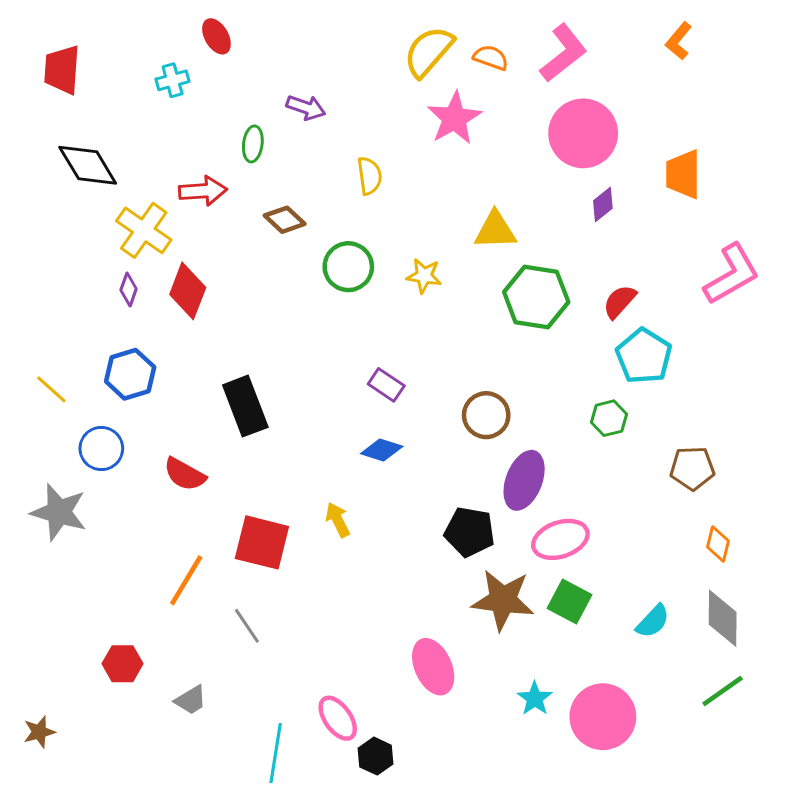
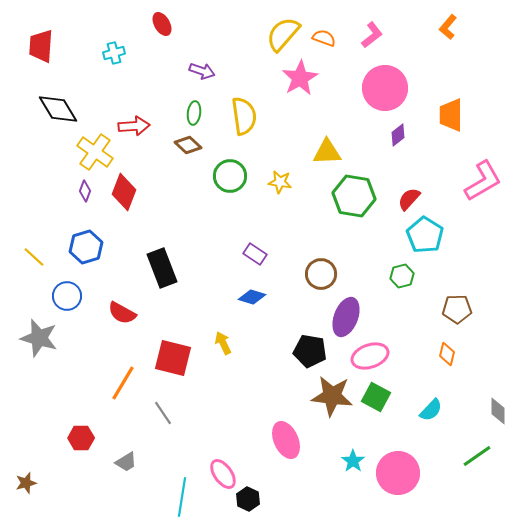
red ellipse: (216, 36) -> (162, 24), moved
pink L-shape: (563, 53) -> (372, 35), size x0.7
green ellipse: (253, 144) -> (194, 113), moved
yellow semicircle: (370, 176) -> (244, 116), size x1.5
orange diamond: (718, 544) -> (447, 354), moved
gray diamond: (723, 618) -> (498, 411), moved, size x0.7

